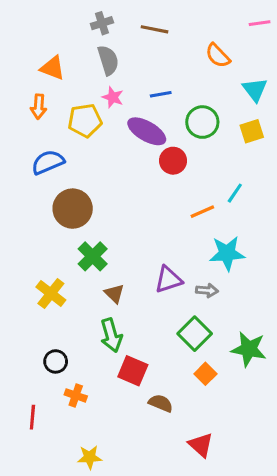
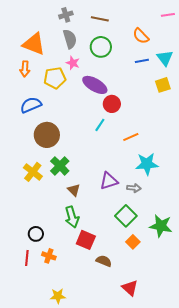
orange triangle: (53, 68) -> (34, 44), size x1.4
blue line: (161, 94) -> (142, 61), moved
green circle: (202, 122) -> (101, 47), moved
cyan line: (235, 193) -> (100, 125), moved
yellow cross: (51, 294) -> (33, 172), moved
red line: (32, 417) -> (27, 258), moved

